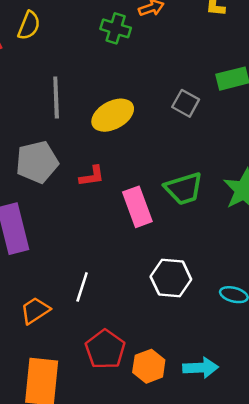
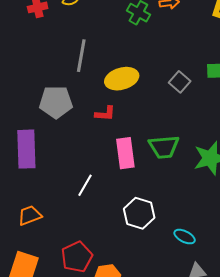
red L-shape: (92, 176) -> (105, 114), moved
white line: (82, 287) -> (85, 185), moved

